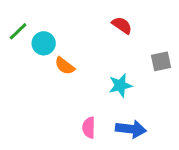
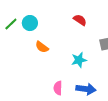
cyan circle: (44, 43) -> (30, 23), moved

